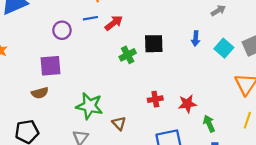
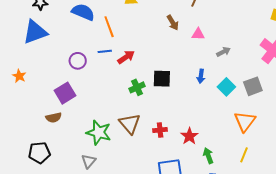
purple square: (50, 66) -> (65, 93), turned -30
red star: (187, 104) -> (189, 136), turned -30
brown triangle: (119, 123) -> (130, 124), moved, size x1.6

